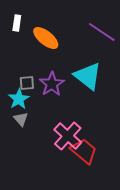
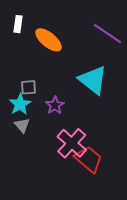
purple star: (52, 84) -> (55, 105), moved, size x0.7

